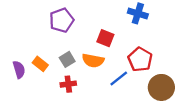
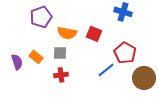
purple pentagon: (62, 20) -> (41, 17), moved
gray square: (67, 59) -> (60, 53), turned 32
orange semicircle: (93, 61) -> (67, 33), moved

